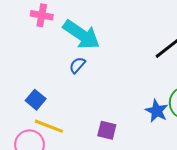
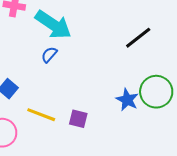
yellow line: (49, 126) -> (41, 115), moved

